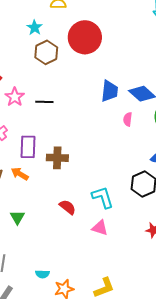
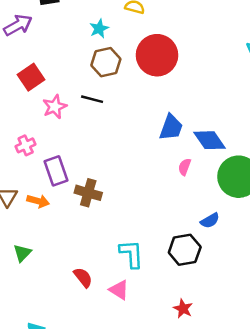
black line: (44, 102) -> (92, 99), moved
purple rectangle: (28, 147) -> (56, 171), turned -35
orange arrow: (20, 174) -> (38, 201), turned 150
red semicircle: (68, 207) -> (83, 277), moved

